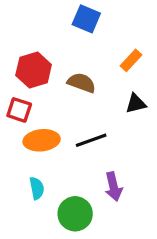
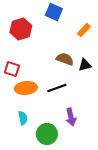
orange rectangle: (131, 60) -> (84, 30), moved
red hexagon: (34, 70) -> (21, 29), moved
brown semicircle: (82, 83) -> (65, 59), moved

